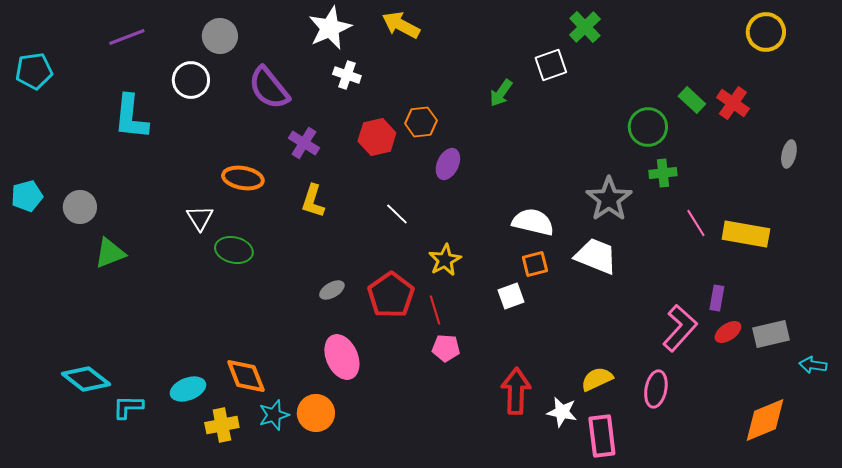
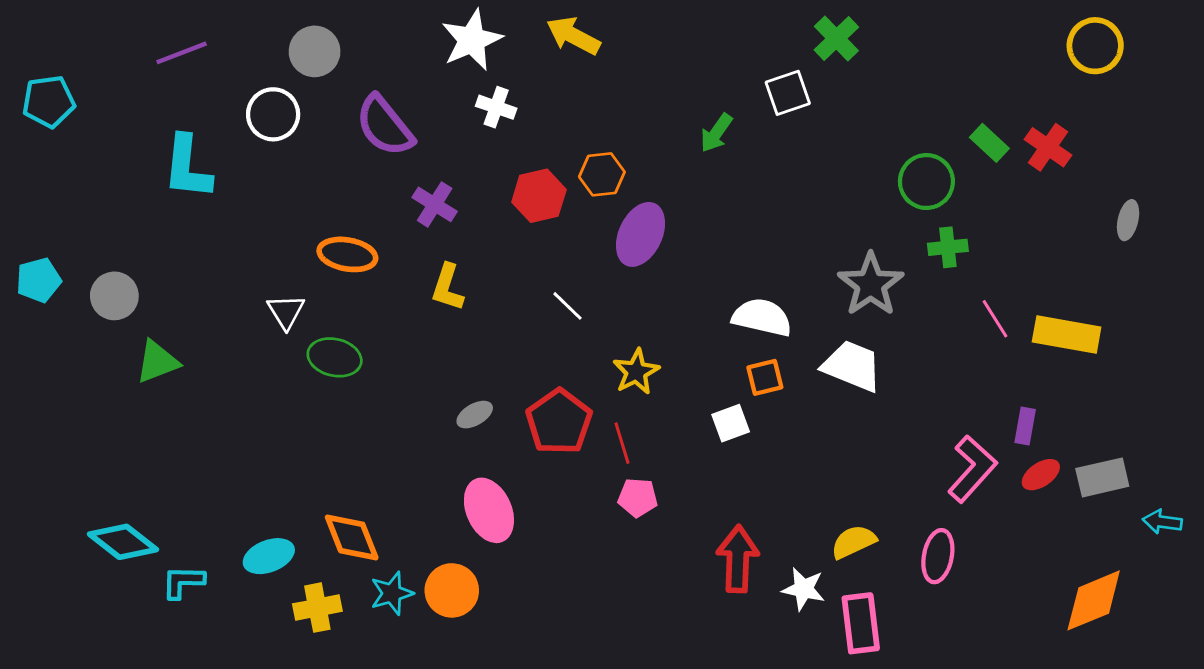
purple ellipse: (448, 164) -> (641, 234), size x1.4

